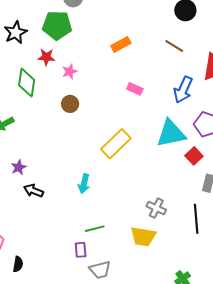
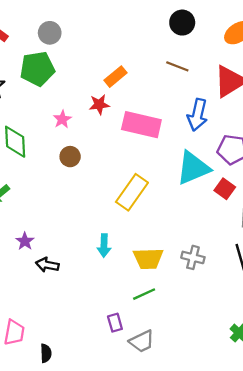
red star: (46, 57) -> (99, 104), moved
pink rectangle: (135, 89) -> (141, 125), size x2.0
green line: (95, 229) -> (144, 294), moved
yellow trapezoid: (143, 237) -> (148, 259), moved

